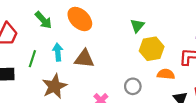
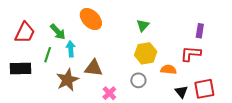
green arrow: (43, 20) -> (58, 32), moved
yellow hexagon: (152, 49) -> (146, 53), moved
brown triangle: (84, 59) -> (94, 68), moved

